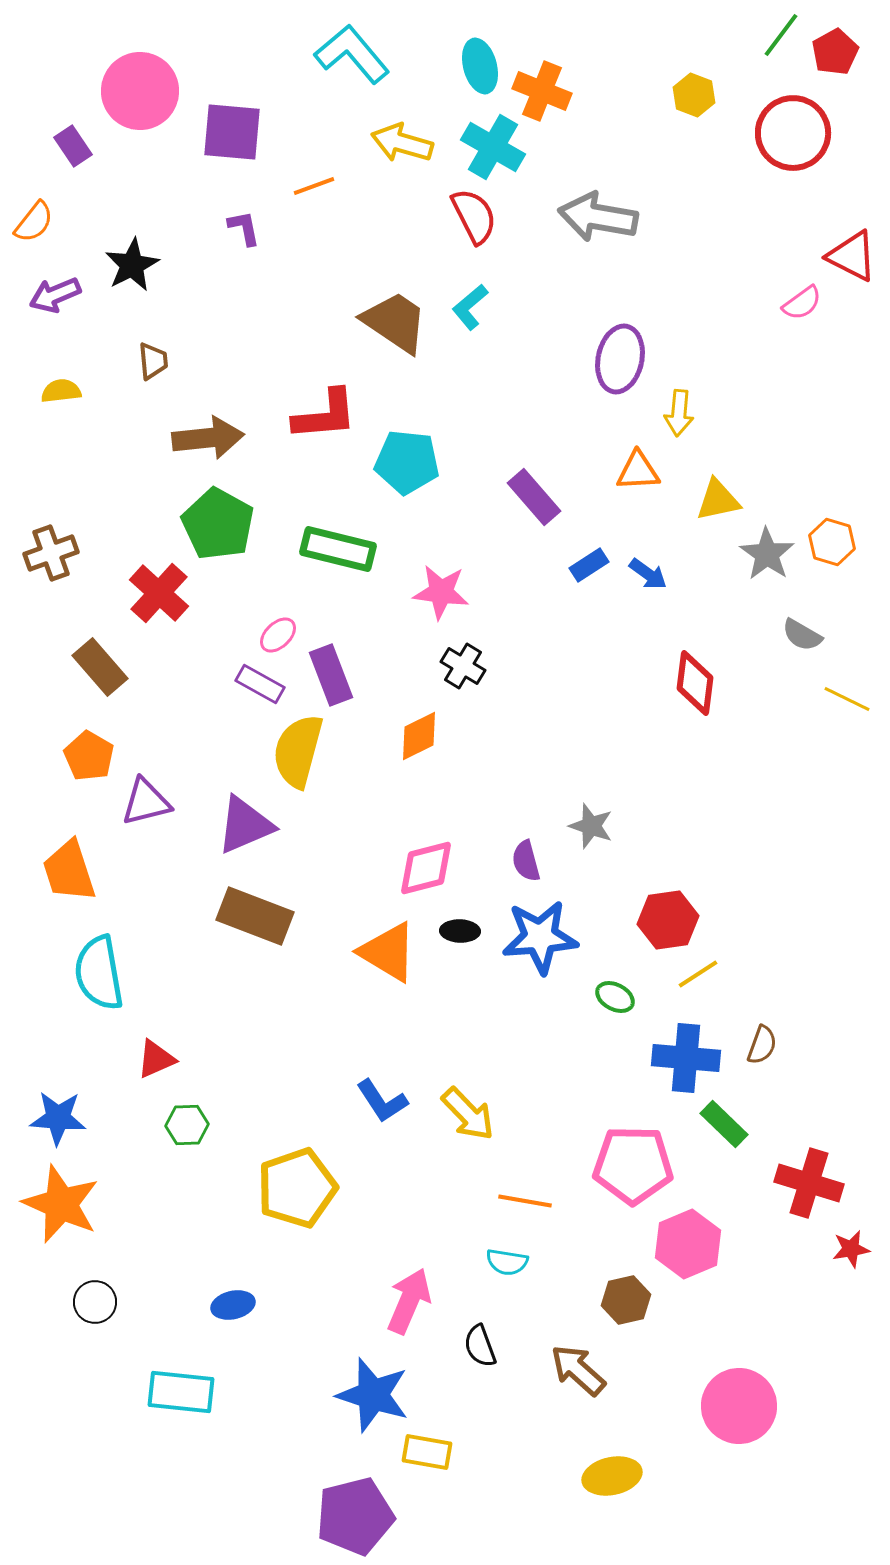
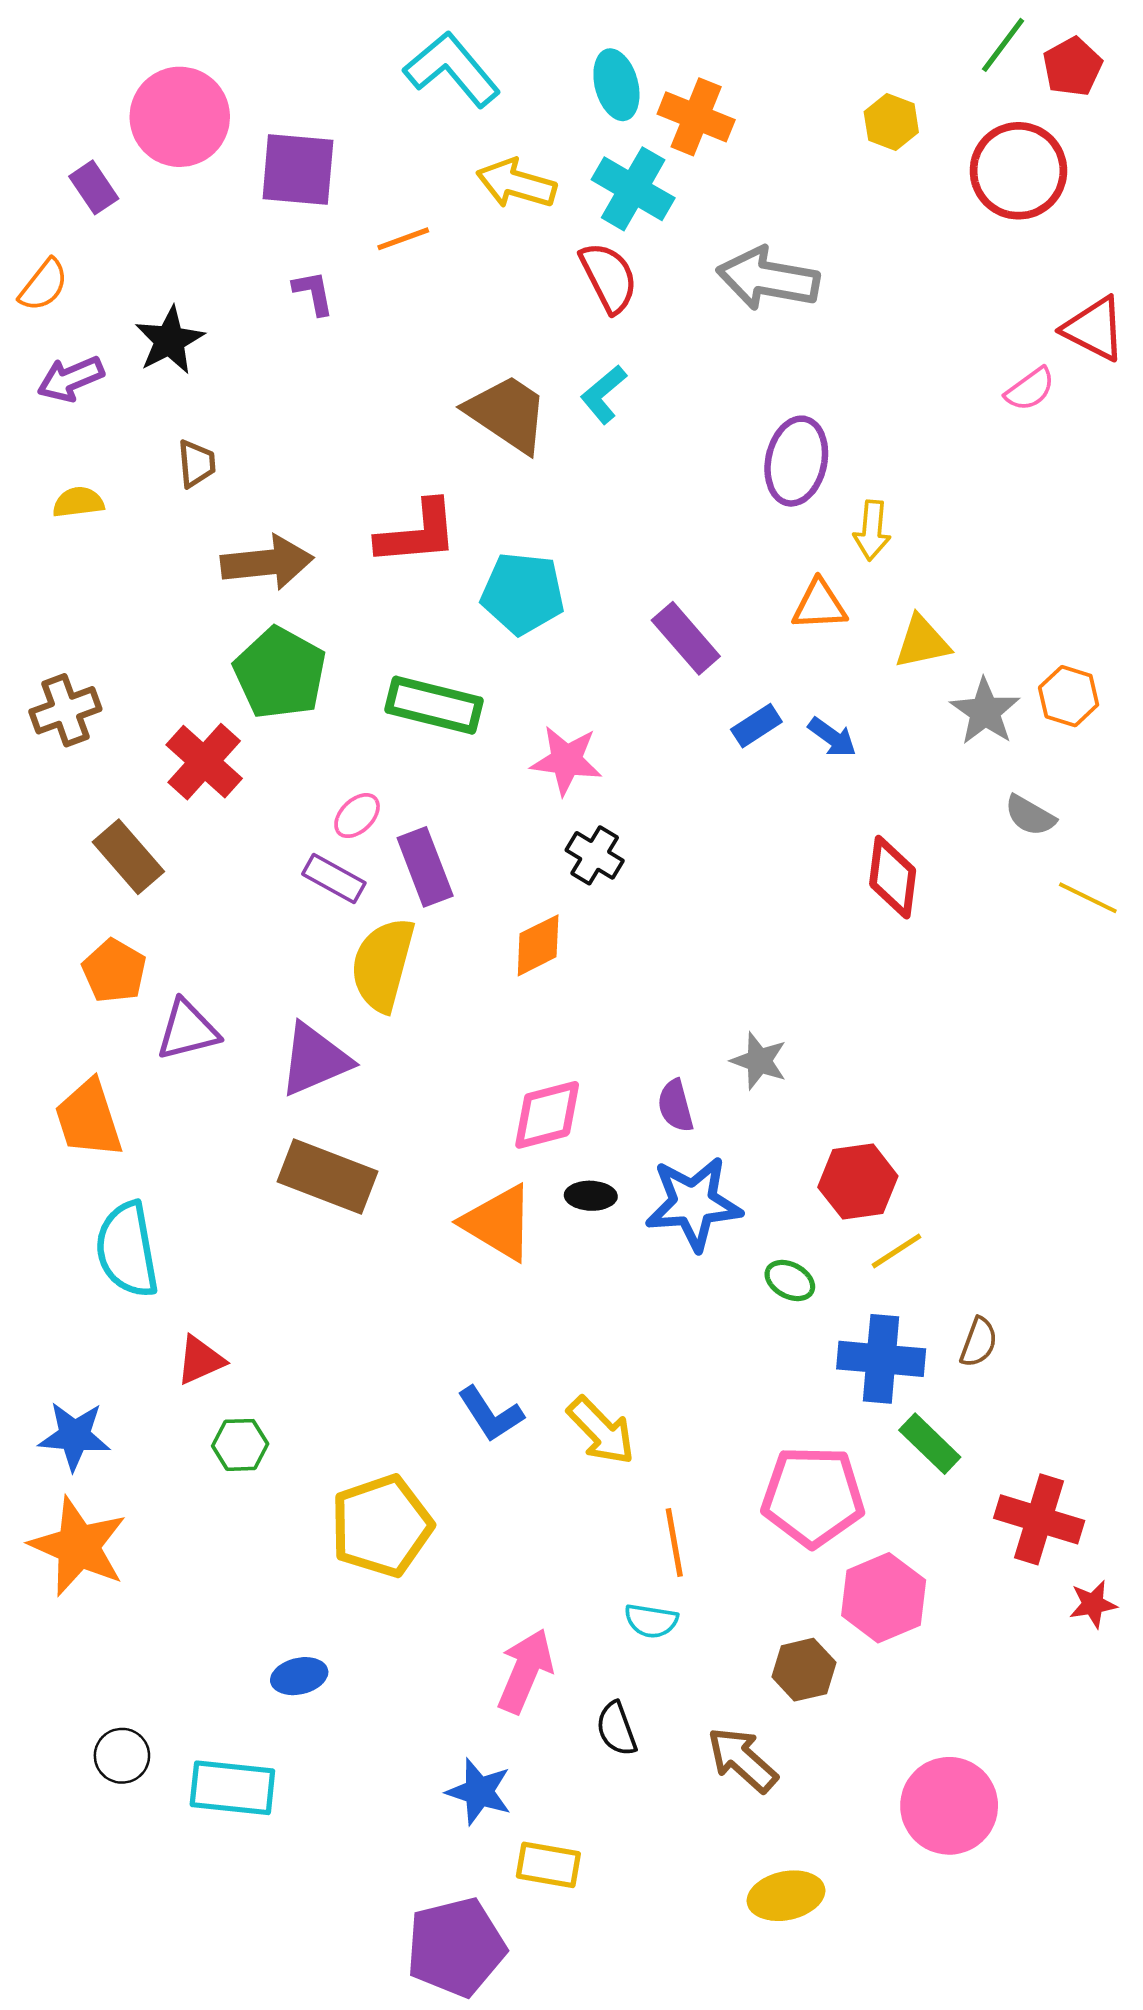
orange line: (525, 1201) -> (674, 1543), turned 70
black circle: (95, 1302) -> (122, 1756), moved
blue star: (373, 1395) -> (479, 1792), size x0.7

